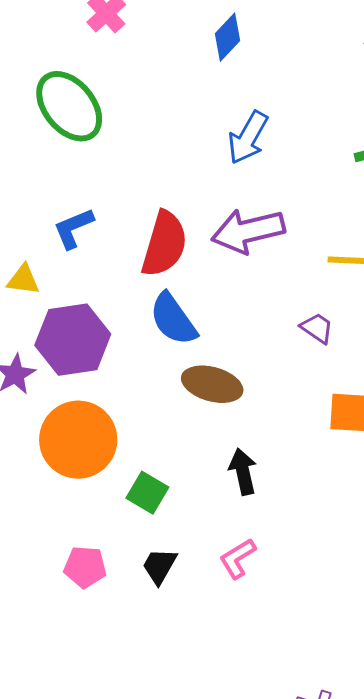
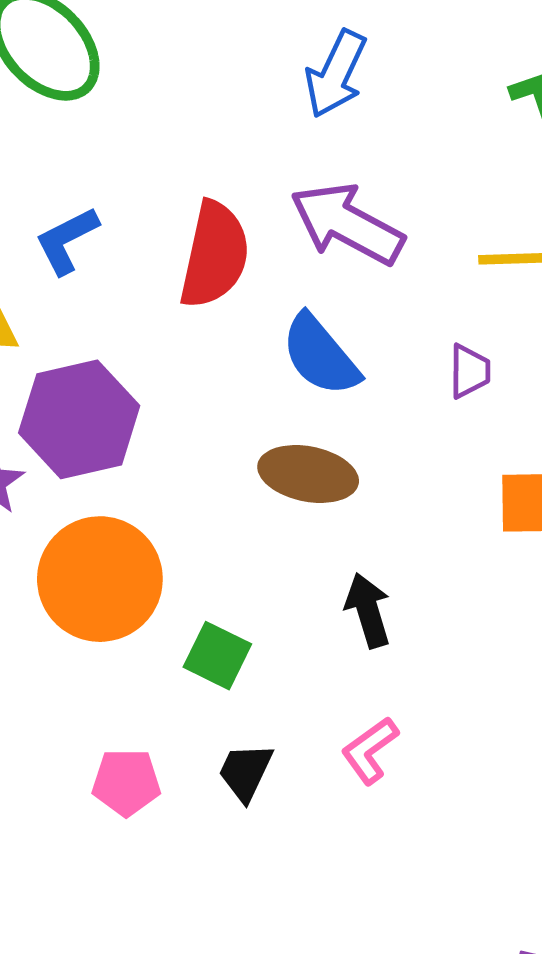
purple arrow: (248, 231) -> (347, 224), turned 46
blue semicircle: (173, 319) -> (320, 355), moved
purple trapezoid: (317, 328) -> (470, 371), turned 60

